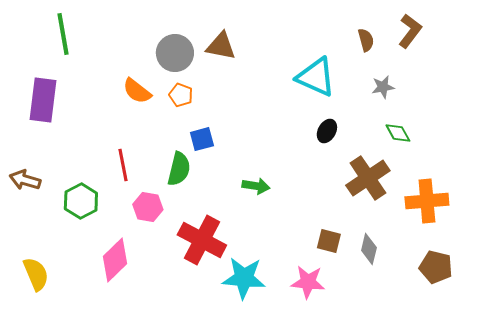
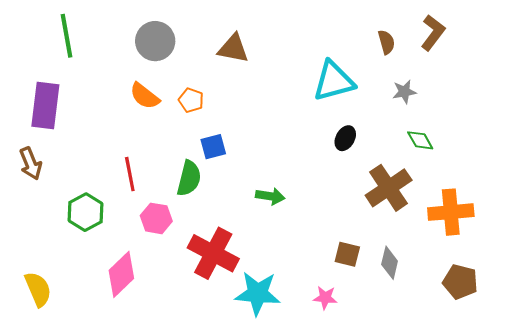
gray circle: (175, 53) -> (155, 41), moved
cyan triangle: (316, 77) -> (334, 81), turned -39
brown arrow: (25, 180) -> (31, 164), moved, turned -128
pink star: (308, 282) -> (325, 298), size x0.7

